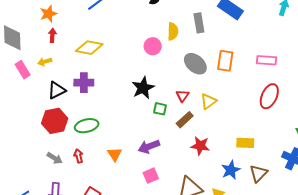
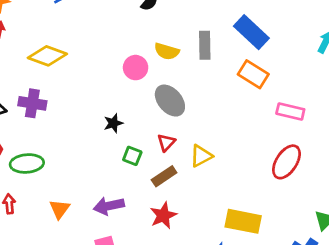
yellow semicircle: (173, 31) -> (167, 51), turned 96
orange rectangle: (225, 61) -> (253, 74), moved, turned -75
gray ellipse: (195, 64) -> (170, 101), moved
black star: (143, 88) -> (113, 123), size x0.6
yellow rectangle: (245, 143) -> (243, 221), size x1.4
red star: (200, 146) -> (163, 215), moved, turned 30

